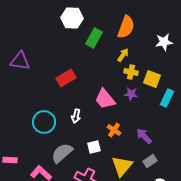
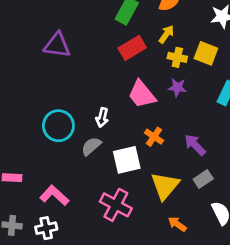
purple triangle: (20, 61) -> (57, 45), moved
red rectangle: (66, 78) -> (132, 48), moved
yellow square: (152, 79) -> (206, 53), moved
white square: (94, 147) -> (127, 160), size x1.5
gray semicircle: (62, 153) -> (91, 146), moved, size x0.7

